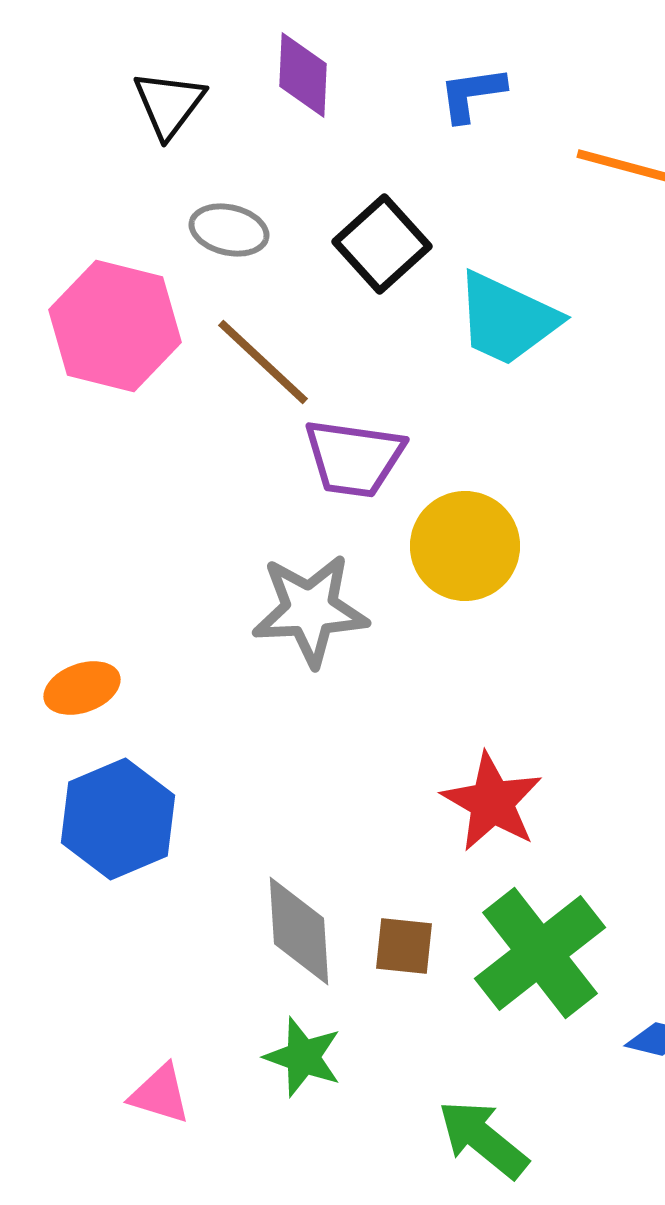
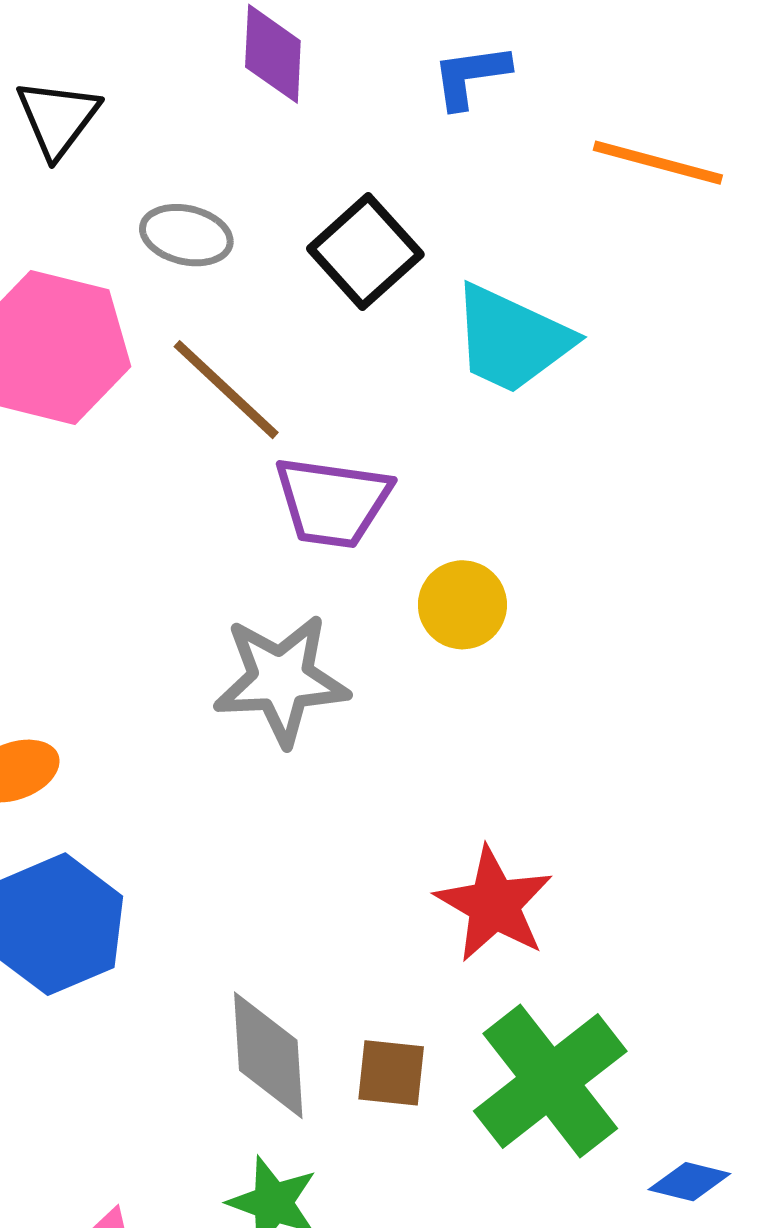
black triangle: (169, 104) -> (58, 118), moved
yellow circle: (465, 546) -> (462, 605), size x0.7

